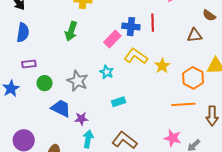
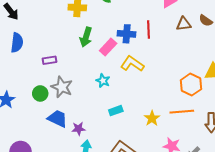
green arrow: (71, 31) -> (86, 37), moved
brown triangle: (195, 35) -> (184, 24), moved
purple rectangle: (29, 64) -> (49, 60), moved
yellow star: (162, 66) -> (152, 118), moved
gray star: (77, 81) -> (62, 87), moved

